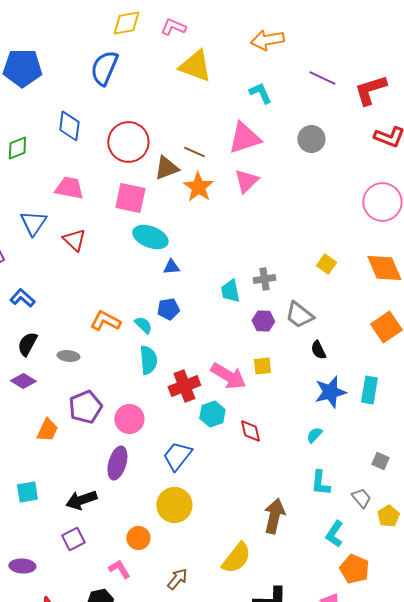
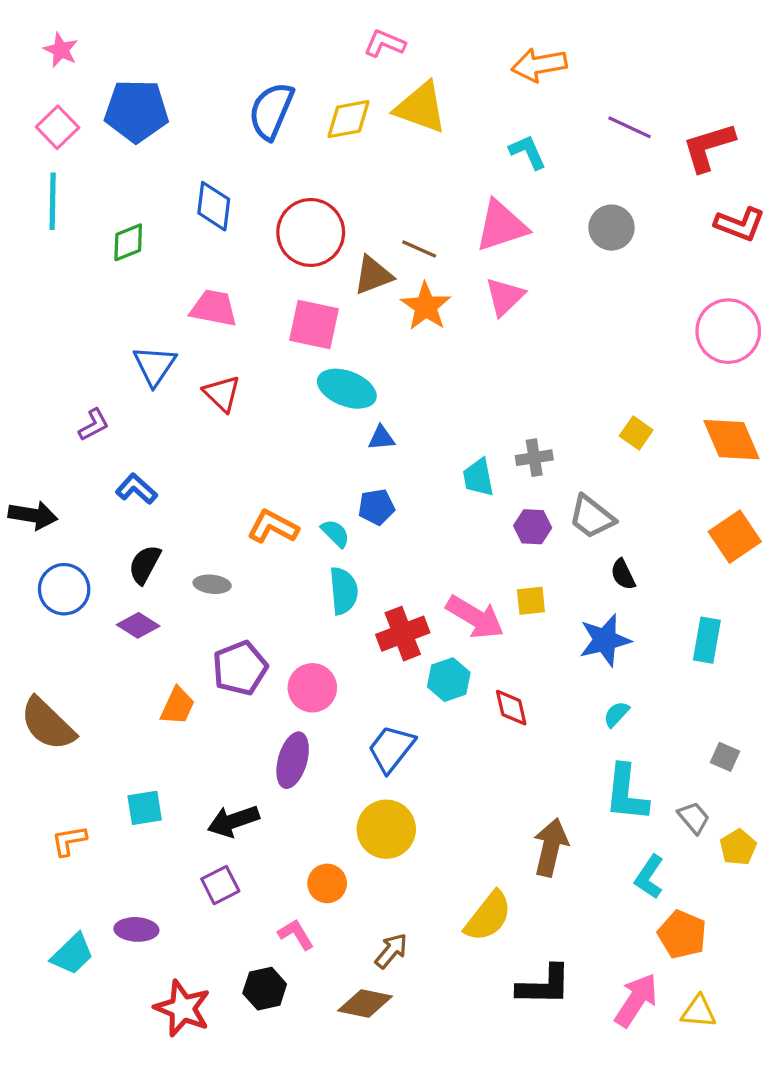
yellow diamond: (126, 23) -> (348, 119), moved
blue star: (330, 392) -> (605, 640), moved
cyan L-shape: (320, 483) -> (626, 793), size x1.4

